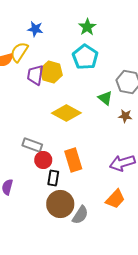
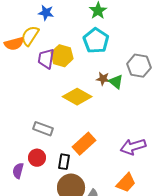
brown star: (125, 116) -> (103, 79), moved
red circle: (43, 160) -> (37, 158), moved
orange rectangle: (73, 160) -> (84, 144), turned 65

